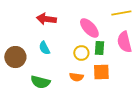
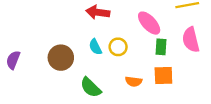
yellow circle: (81, 53) -> (118, 47), moved
green semicircle: (40, 82) -> (91, 87), turned 30

